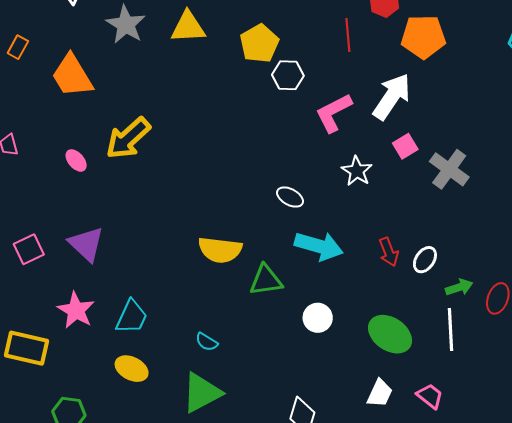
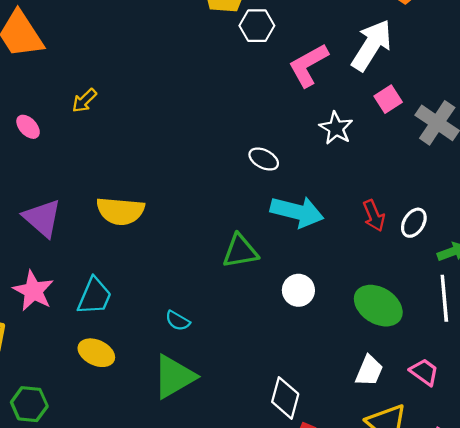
yellow arrow: (128, 138) -> (84, 101), size x0.5
yellow semicircle: (220, 250) -> (120, 211), moved

